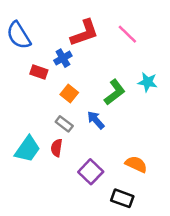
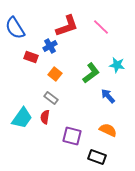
blue arrow: (96, 120) -> (108, 96), moved
purple square: (91, 172) -> (72, 136), turned -30

